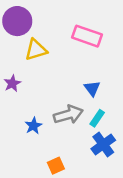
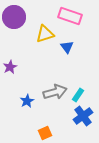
pink rectangle: (87, 36) -> (70, 16), moved
yellow triangle: (36, 50) -> (45, 34), moved
blue triangle: (92, 88) -> (67, 47), moved

